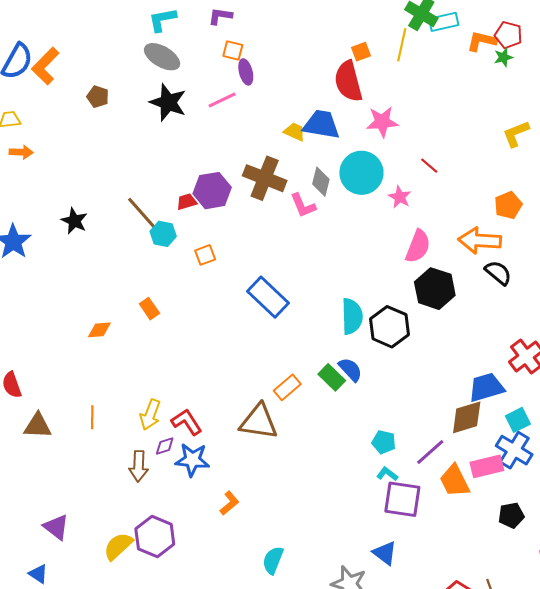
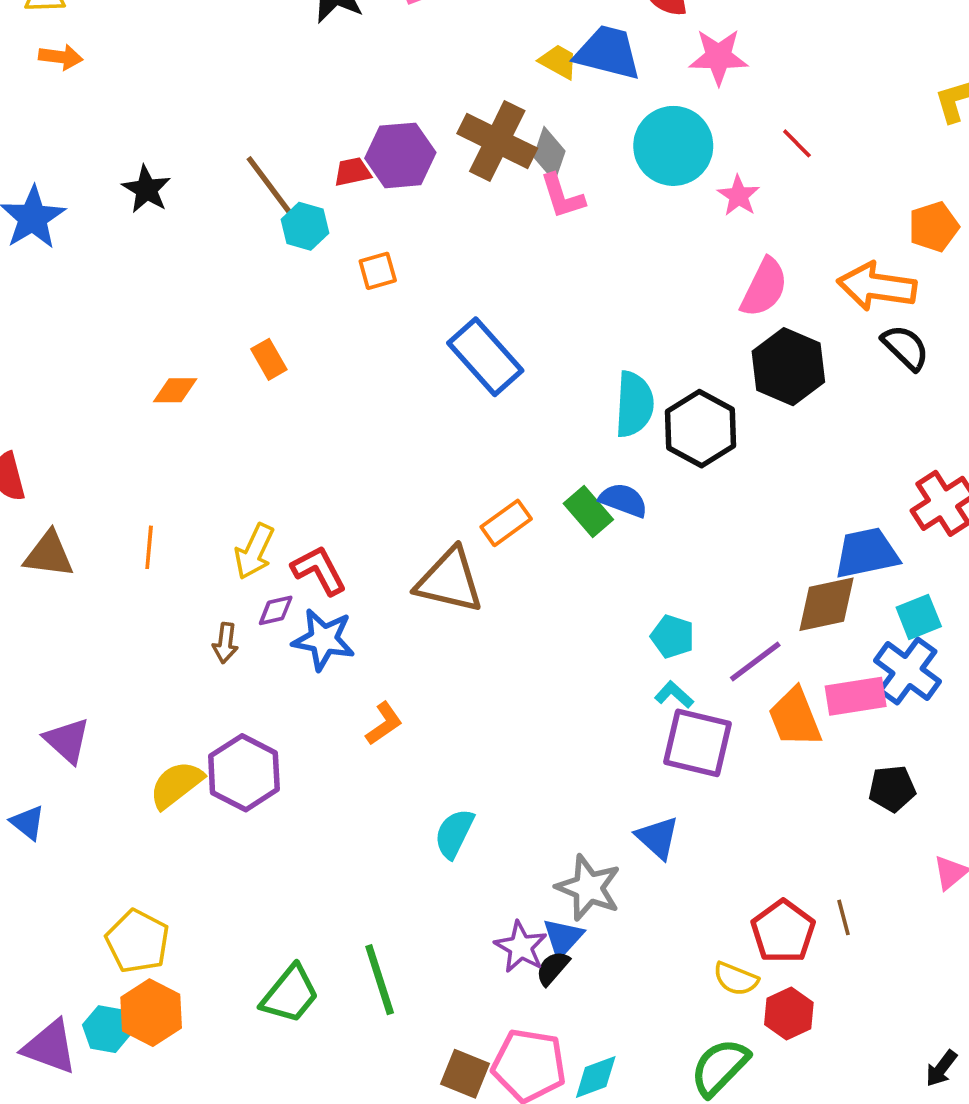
gray diamond: (321, 182) -> (549, 154), moved
blue semicircle: (350, 369) -> (623, 500), turned -32
brown arrow: (139, 466) -> (225, 643), size x0.7

